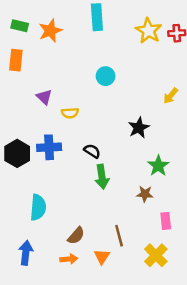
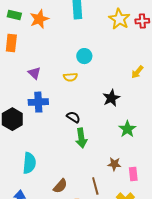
yellow semicircle: (70, 113) -> (70, 77), moved
blue cross: (49, 147) -> (38, 102), moved
brown star: (145, 194) -> (114, 164), moved

